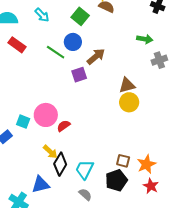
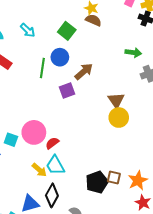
green line: (56, 52) -> (42, 68), turned 66
brown triangle: (127, 85) -> (116, 100), turned -48
black diamond: (60, 164) -> (52, 195), moved
cyan trapezoid: (85, 169) -> (55, 165), moved, turned -55
black pentagon: (116, 180) -> (97, 182), moved

